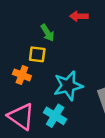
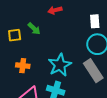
yellow square: (37, 54) -> (15, 35), moved

